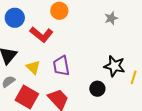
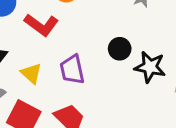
black circle: (97, 89) -> (120, 49), moved

